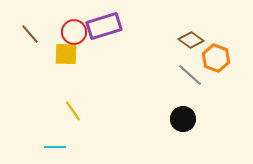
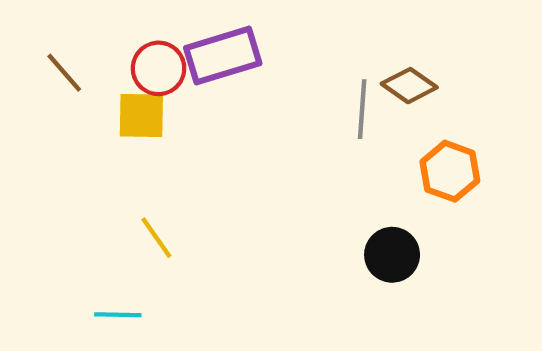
orange hexagon: (216, 58) -> (450, 171), moved
gray line: (190, 75) -> (362, 109), moved, turned 52

